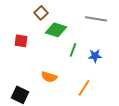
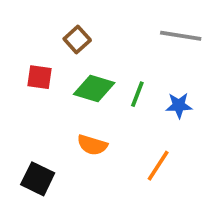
brown square: (41, 13) -> (77, 40), moved
green diamond: (56, 30) -> (94, 88), moved

